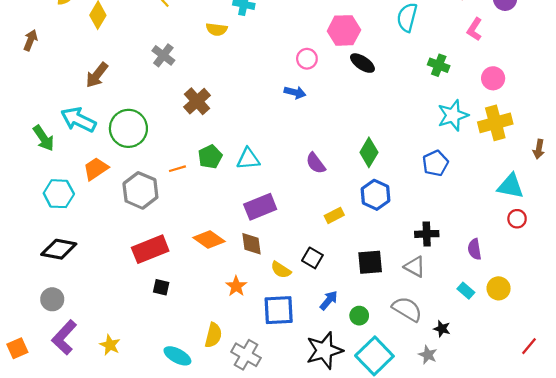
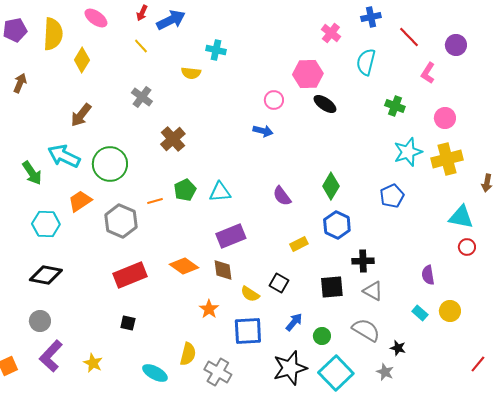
black cross: (427, 234) -> (363, 261), moved
black square: (161, 287) -> (128, 323), moved

